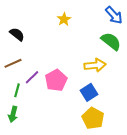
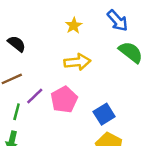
blue arrow: (114, 15) -> (117, 21), moved
yellow arrow: (95, 65) -> (77, 62), moved

